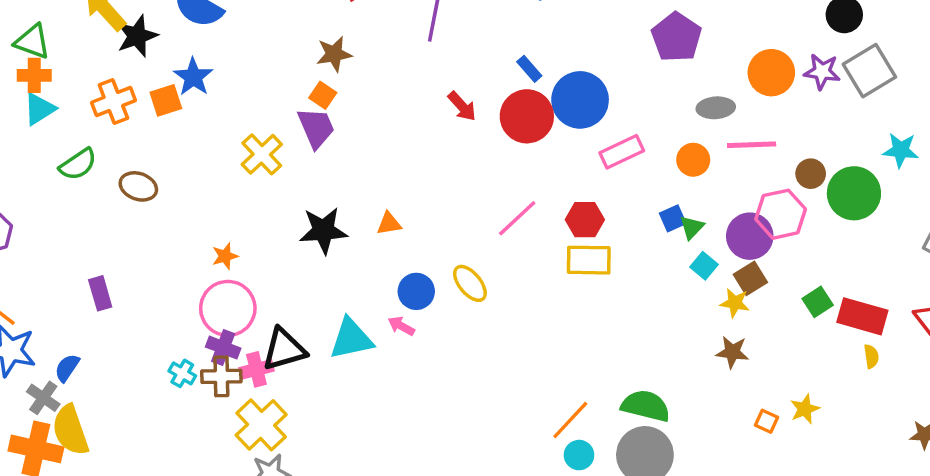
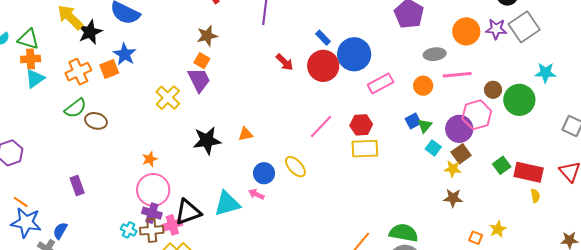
green semicircle: (78, 164) -> (75, 108), moved

